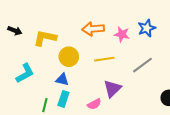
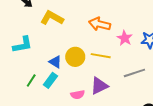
yellow circle: (69, 57) -> (75, 57), moved

